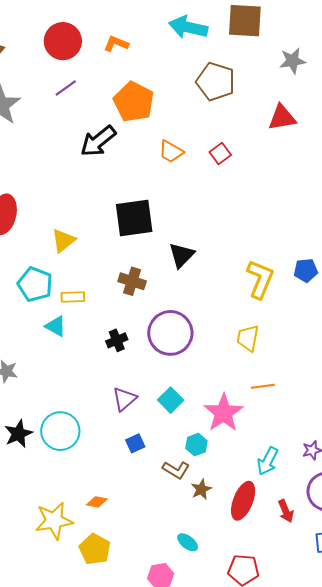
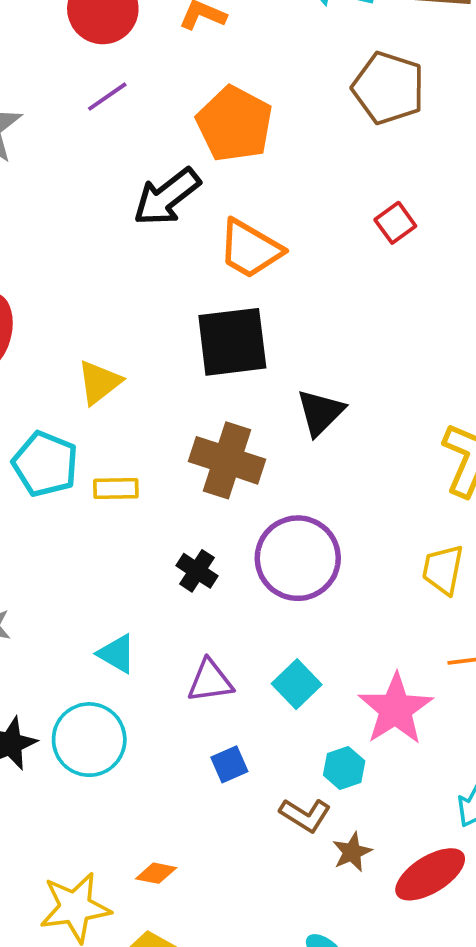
orange trapezoid: (171, 152) -> (250, 249), moved, size x1.4
brown cross: (132, 281) -> (227, 460), size x1.4
cyan triangle: (56, 326) -> (117, 654), moved
black cross: (117, 340) -> (197, 571), turned -35
purple triangle: (124, 399) -> (210, 681), turned 32
red ellipse: (243, 501) -> (430, 874), turned 36

